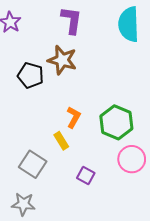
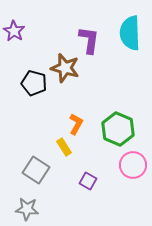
purple L-shape: (71, 20) -> (89, 40), moved

